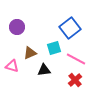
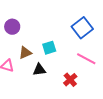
blue square: (70, 28) -> (82, 28), moved
pink line: (76, 59) -> (86, 59), moved

